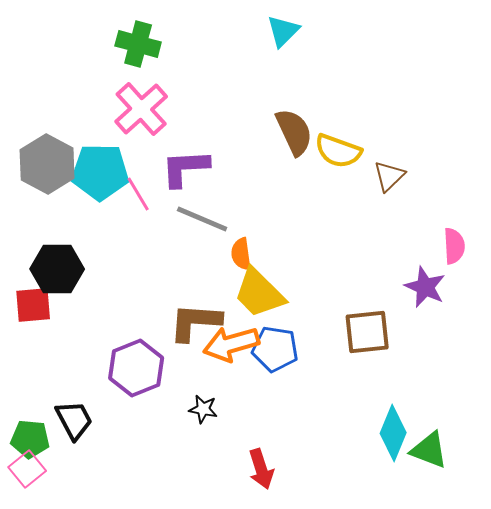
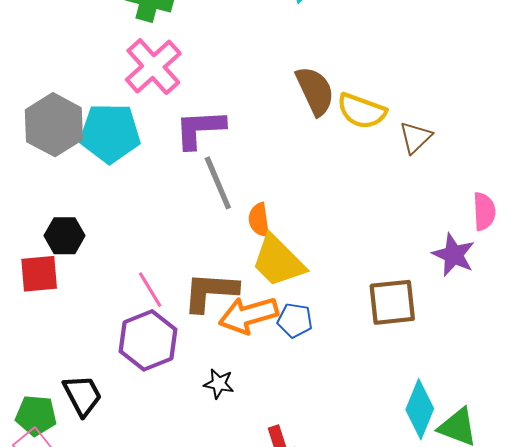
pink line: (138, 194) -> (150, 290), moved
gray line: (202, 219) -> (218, 183), turned 44
black hexagon: (57, 269) -> (64, 236), size x0.7
blue pentagon: (275, 349) -> (295, 320), size x0.7

